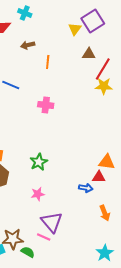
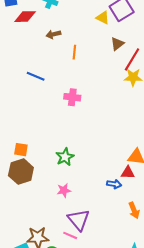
yellow triangle: (75, 29) -> (103, 18), turned -40
brown triangle: (89, 54) -> (117, 44), turned -40

